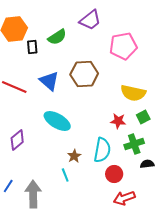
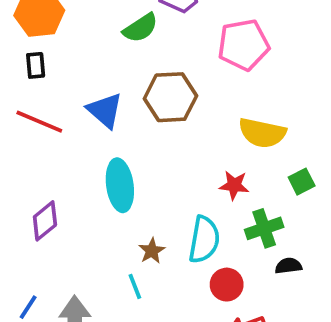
green semicircle: (57, 37) -> (140, 28), moved
black rectangle: (32, 47) -> (36, 65), moved
green square: (143, 117) -> (302, 182), moved
cyan ellipse: (57, 121) -> (120, 185), turned 52

